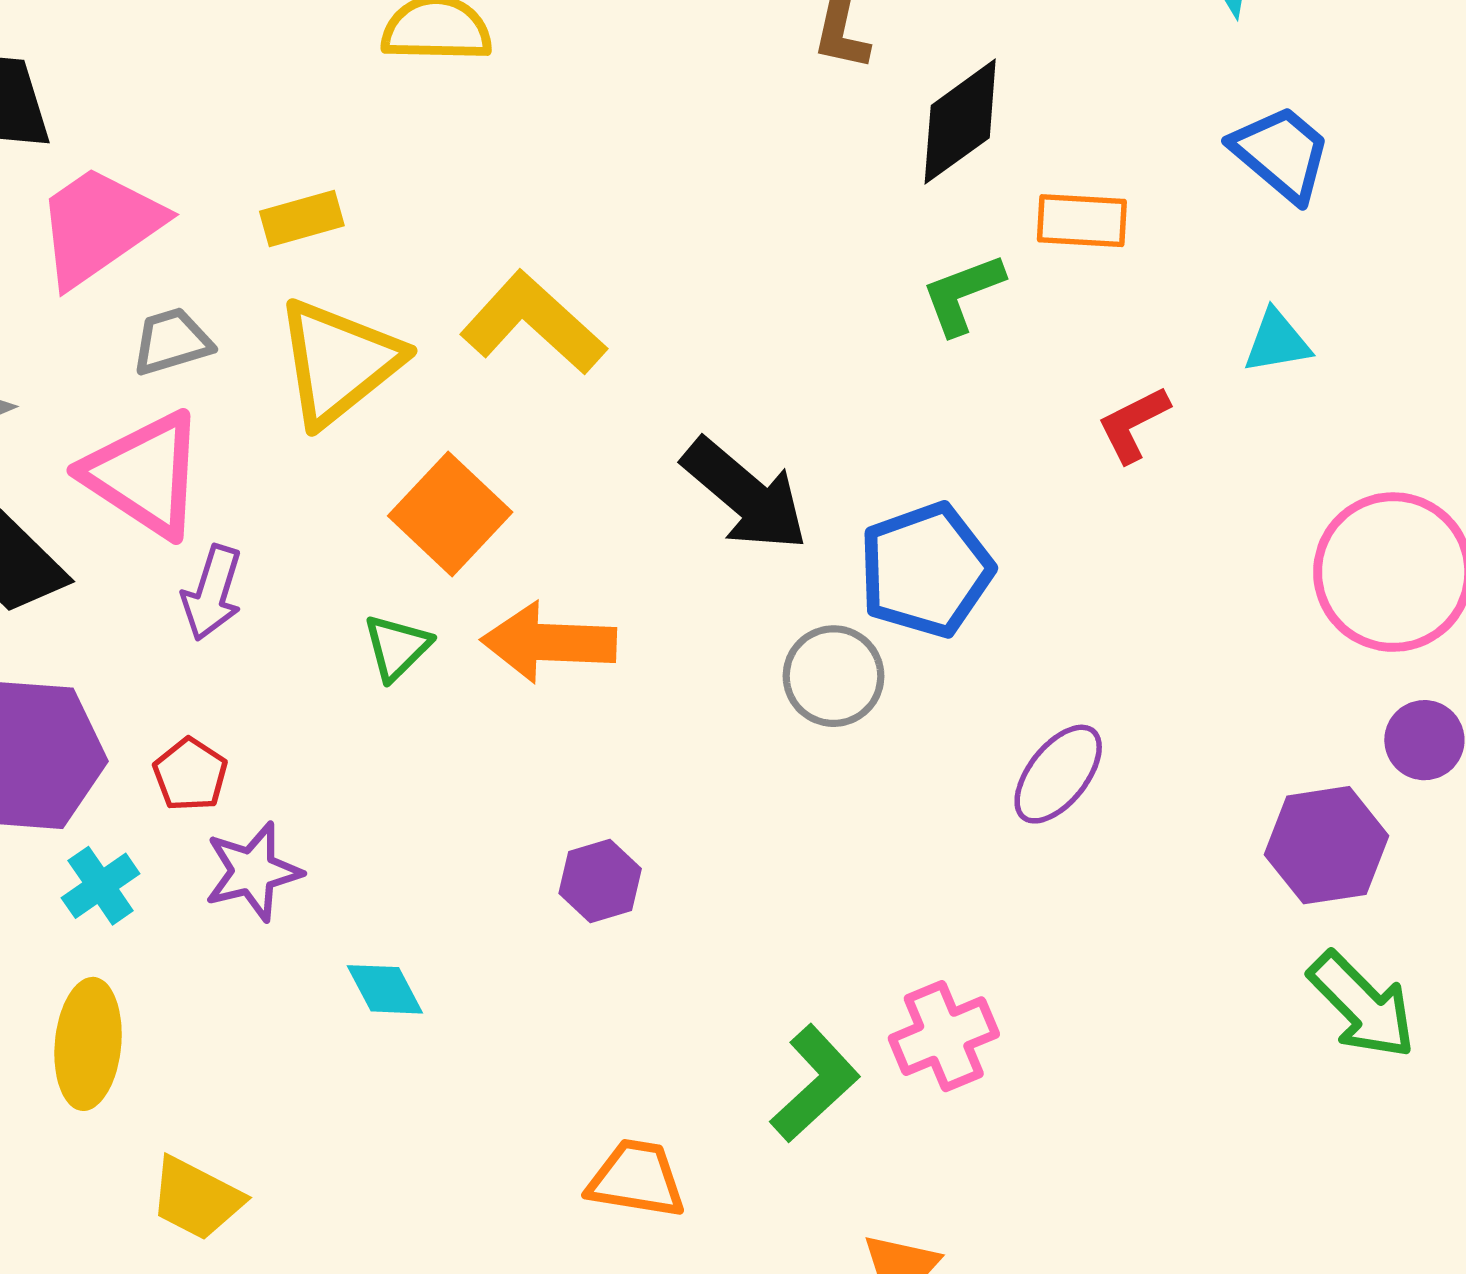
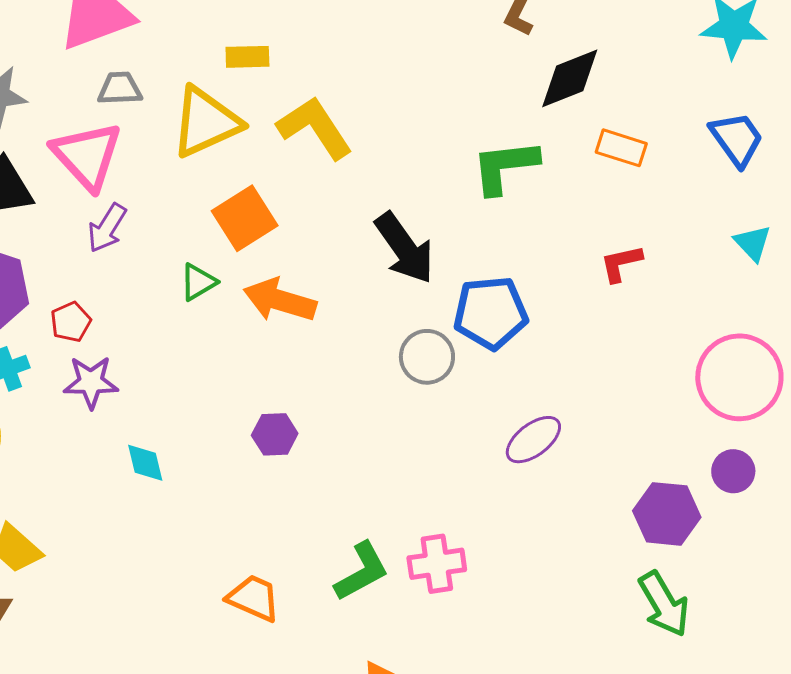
yellow rectangle: (302, 219) -> (247, 57), moved
green L-shape: (963, 294) -> (505, 166), moved, size x1.4
cyan triangle: (1277, 342) -> (753, 243), moved, turned 42

